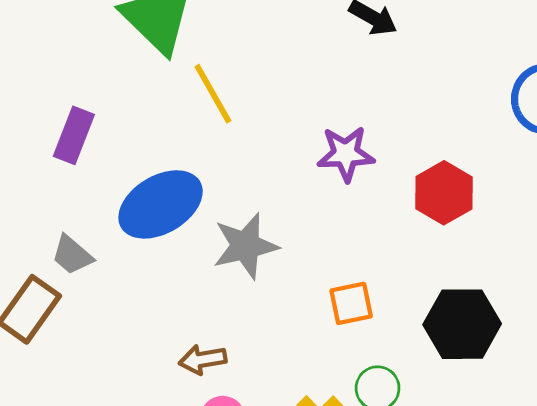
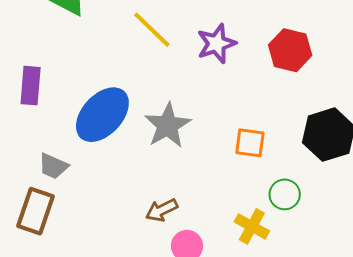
yellow line: (213, 94) -> (152, 30), moved
orange square: (351, 303) -> (250, 143), turned 36

